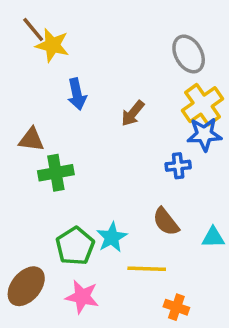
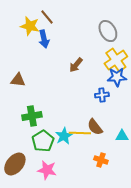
brown line: (33, 30) -> (47, 17), moved
blue arrow: (77, 94) -> (44, 39), moved
green cross: (56, 173) -> (32, 116), moved
yellow line: (147, 269) -> (80, 133), moved
orange cross: (176, 307) -> (101, 160), moved

